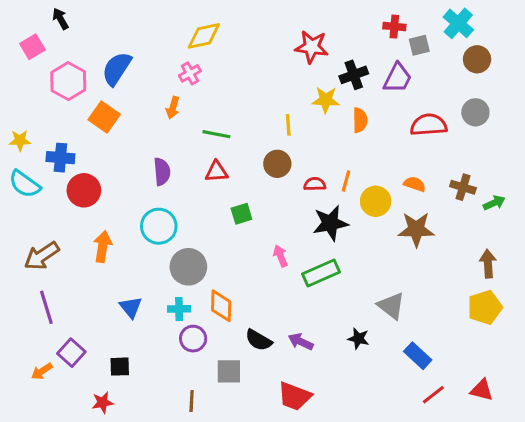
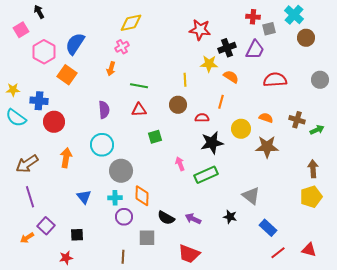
gray circle: (475, 112) -> (320, 80), moved
orange semicircle: (360, 120) -> (231, 77), turned -56
orange line: (346, 181) -> (221, 102), moved

